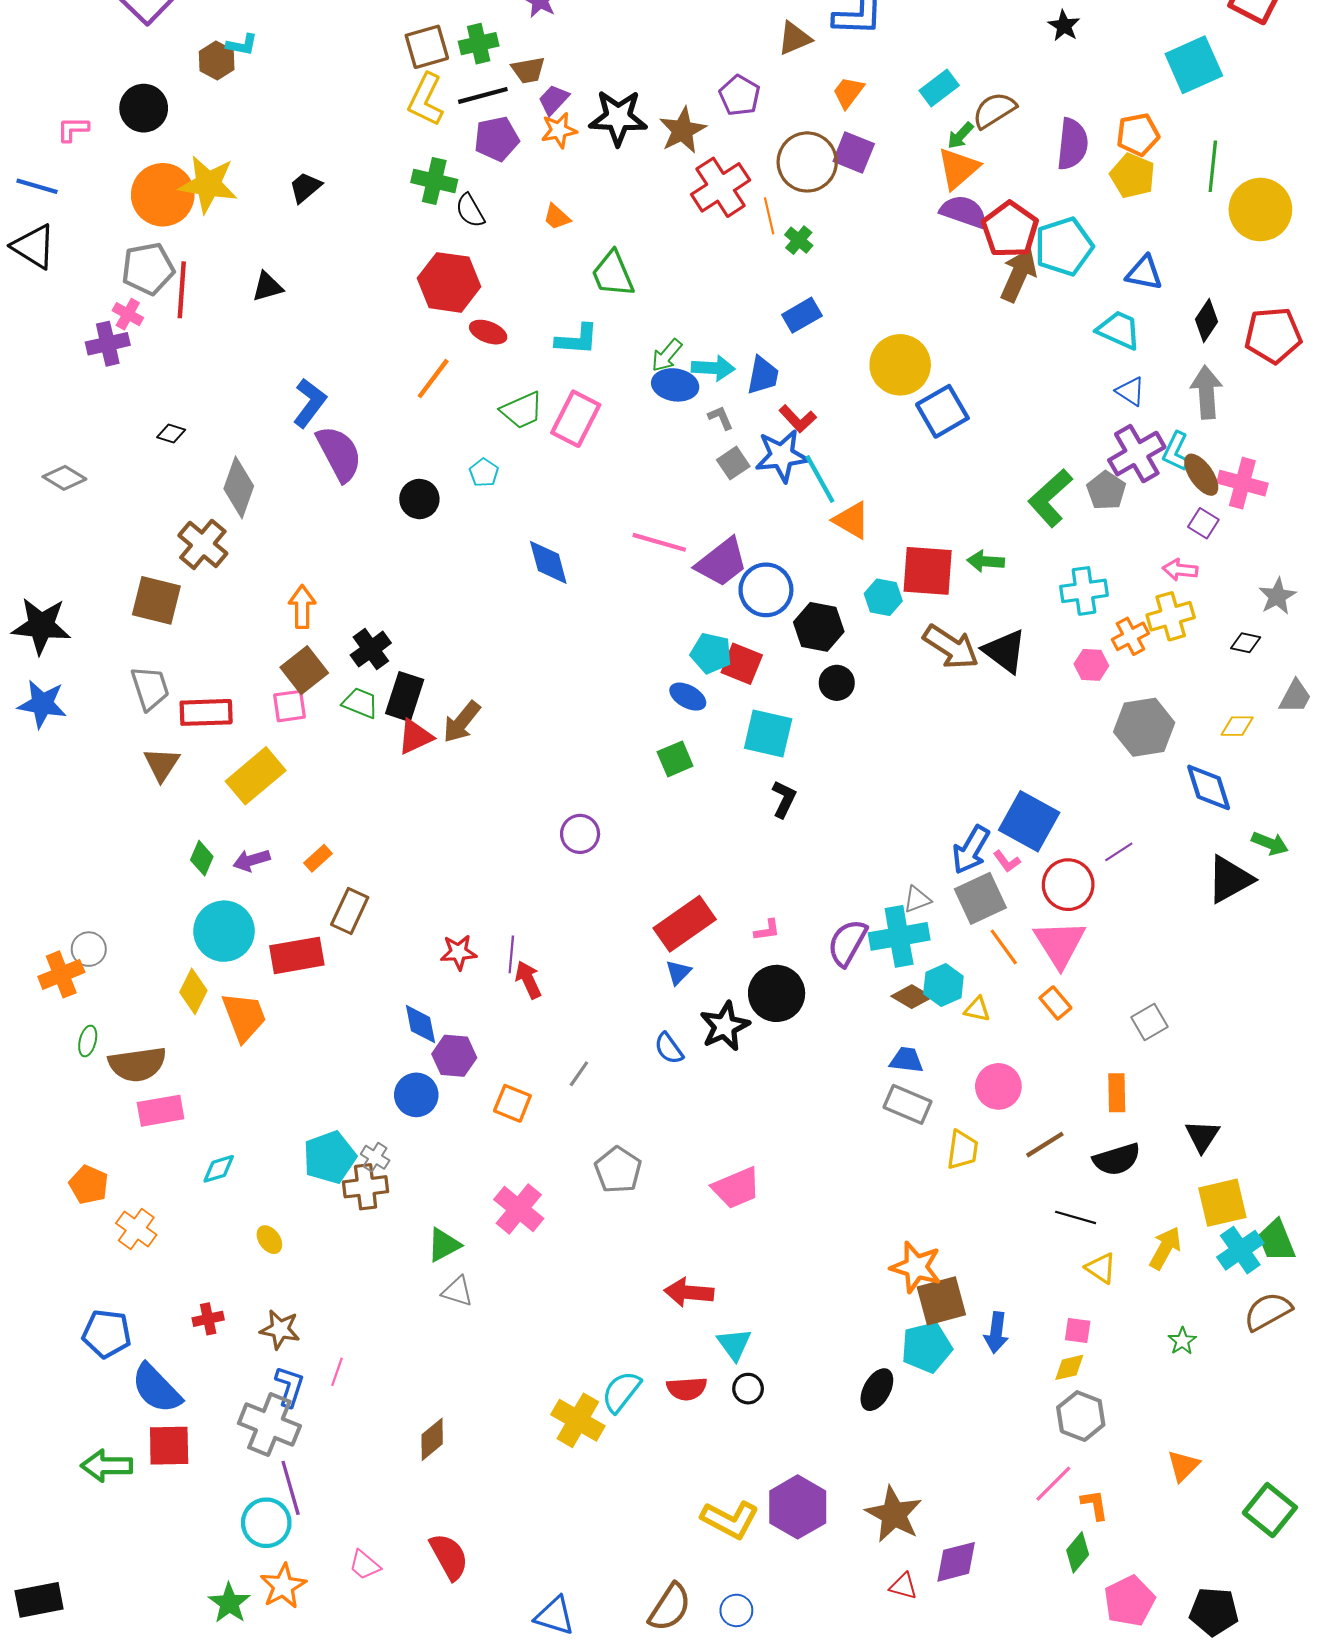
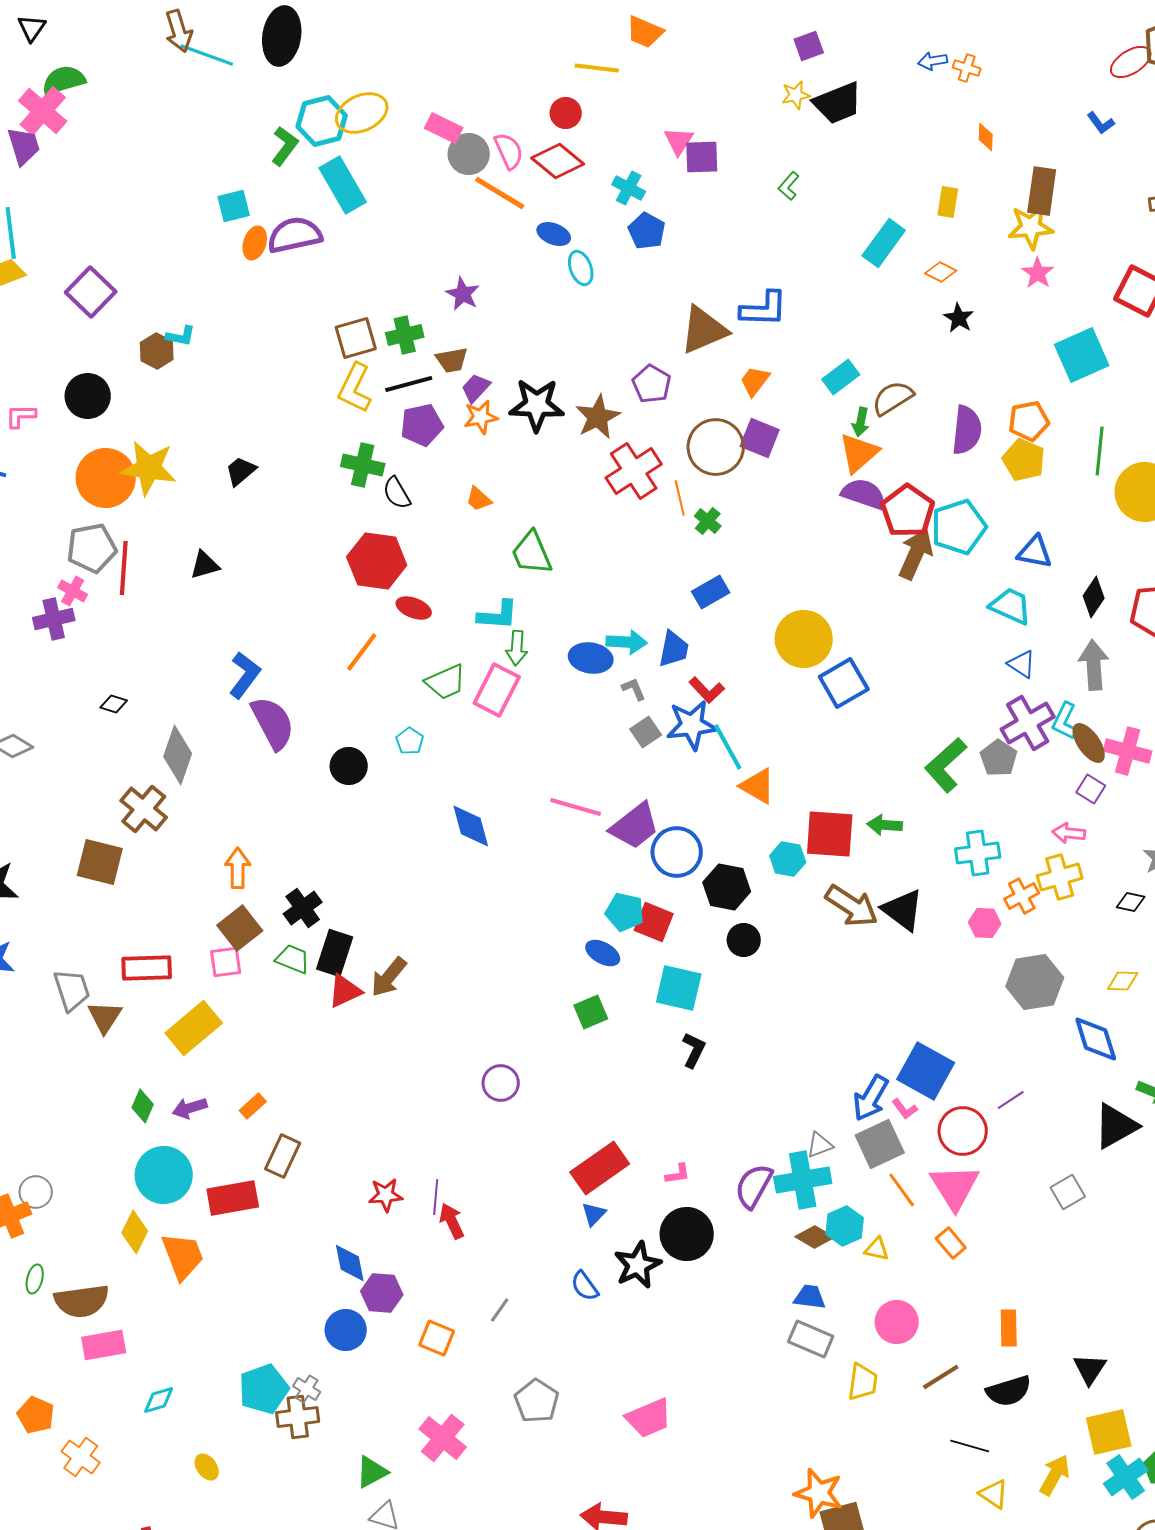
brown triangle: (794, 38) -> (704, 330), size x1.5
green arrow: (960, 136) -> (861, 422), turned -32
green arrow: (667, 355) -> (517, 648), moved, turned -36
gray trapezoid: (150, 688) -> (72, 990), moved
gray square: (1149, 1022) -> (1068, 1192), moved

